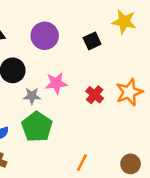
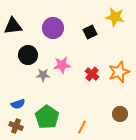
green pentagon: (37, 127) -> (47, 117), moved
brown circle: (131, 164) -> (120, 114), moved

